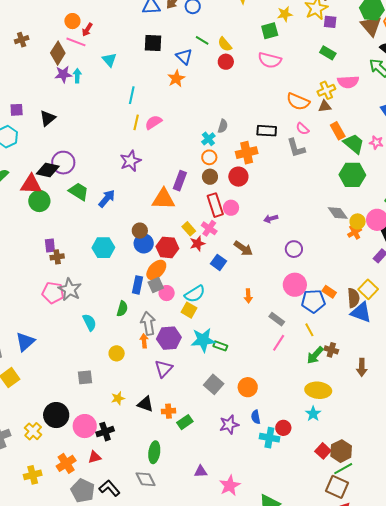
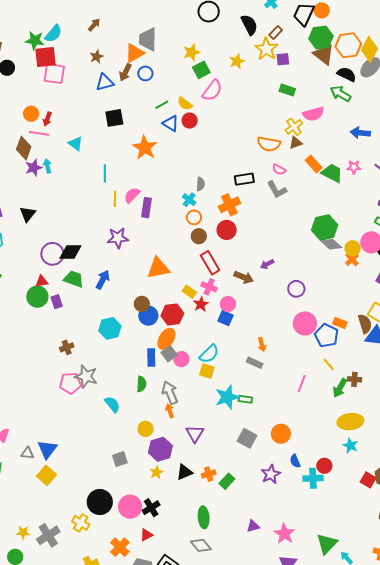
green square: (270, 31) -> (201, 70), moved
green line: (202, 40) -> (162, 105), turned -48
blue triangle: (184, 57) -> (171, 123), moved
pink semicircle: (270, 60) -> (212, 90), moved, turned -55
orange star: (176, 79) -> (145, 148), size x1.4
purple star: (131, 161) -> (118, 238), turned 30
black diamond: (48, 170) -> (70, 252), moved
green hexagon: (352, 175) -> (325, 228), moved
purple rectangle: (180, 181) -> (146, 208), moved
red triangle: (31, 184) -> (42, 281), moved, size x0.6
pink circle: (231, 208) -> (228, 304), moved
purple rectangle: (50, 245) -> (57, 302), moved
brown arrow: (243, 248) -> (244, 277), moved
blue pentagon: (313, 301) -> (326, 336), turned -30
gray rectangle: (277, 319) -> (255, 363), moved
purple hexagon: (169, 338) -> (160, 449), moved
blue triangle: (25, 342) -> (47, 449), moved
black triangle: (145, 404) -> (185, 472), turned -30

